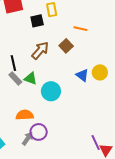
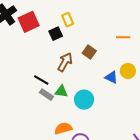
orange line: (80, 29) -> (123, 37), moved
black line: (13, 63) -> (41, 80), turned -35

